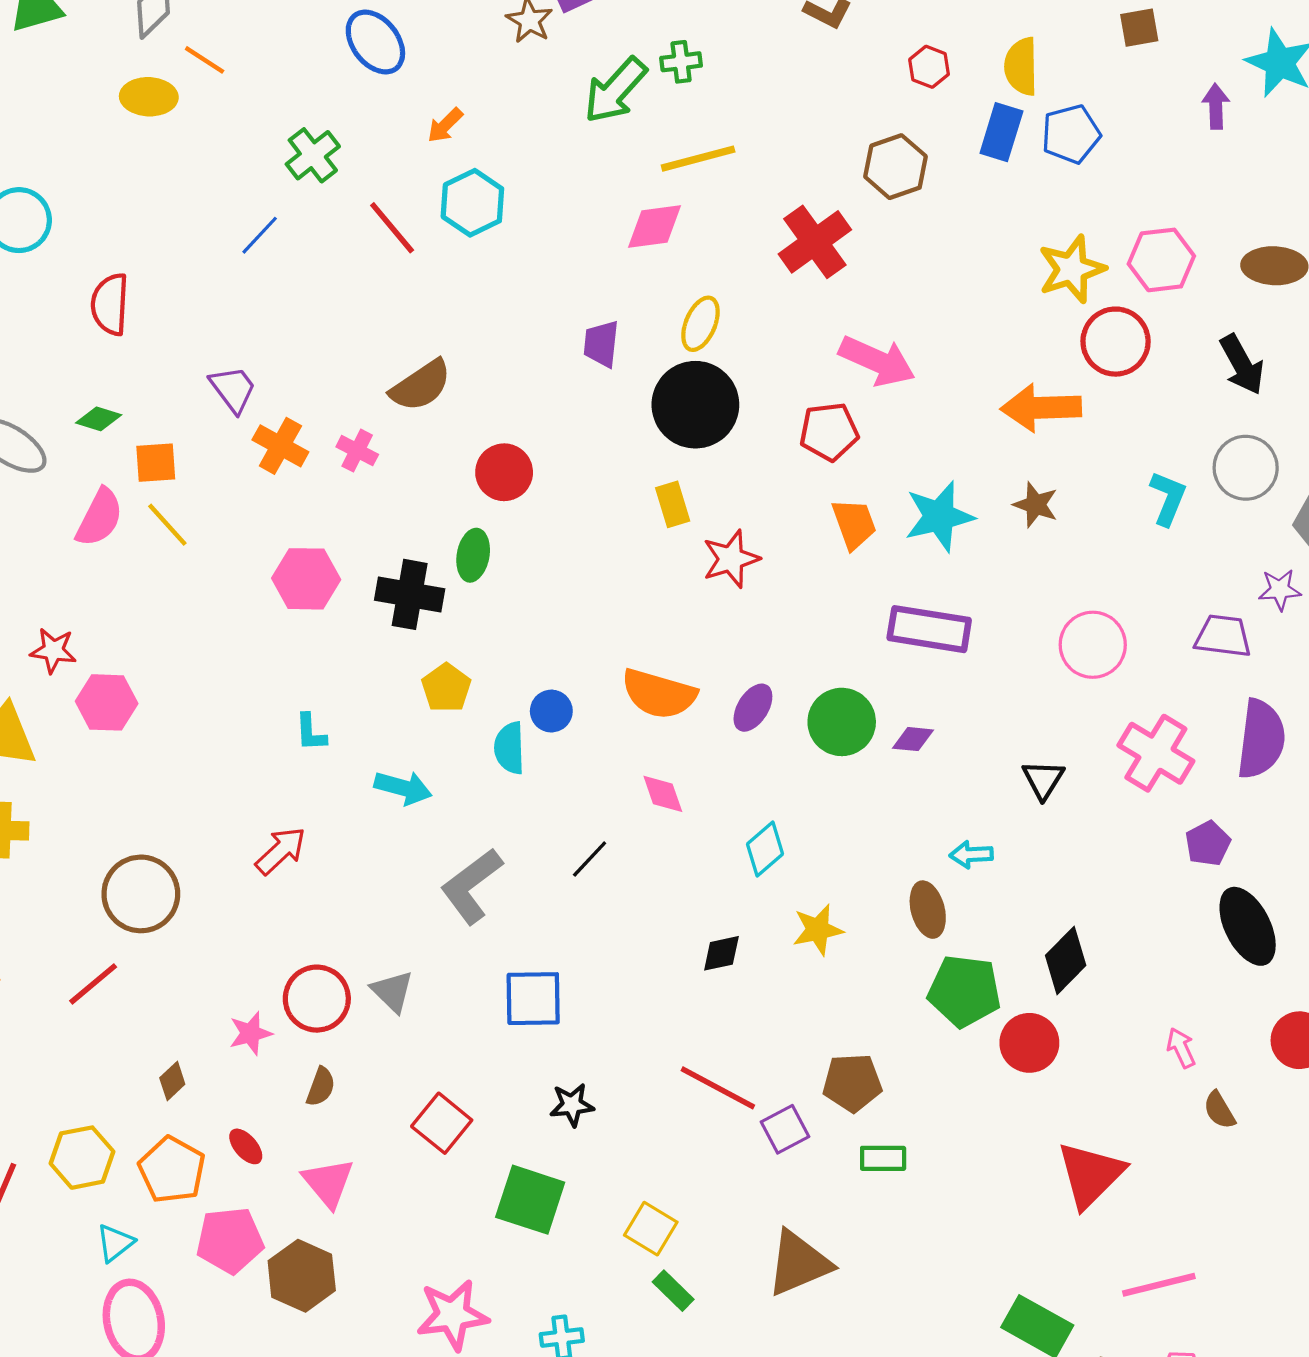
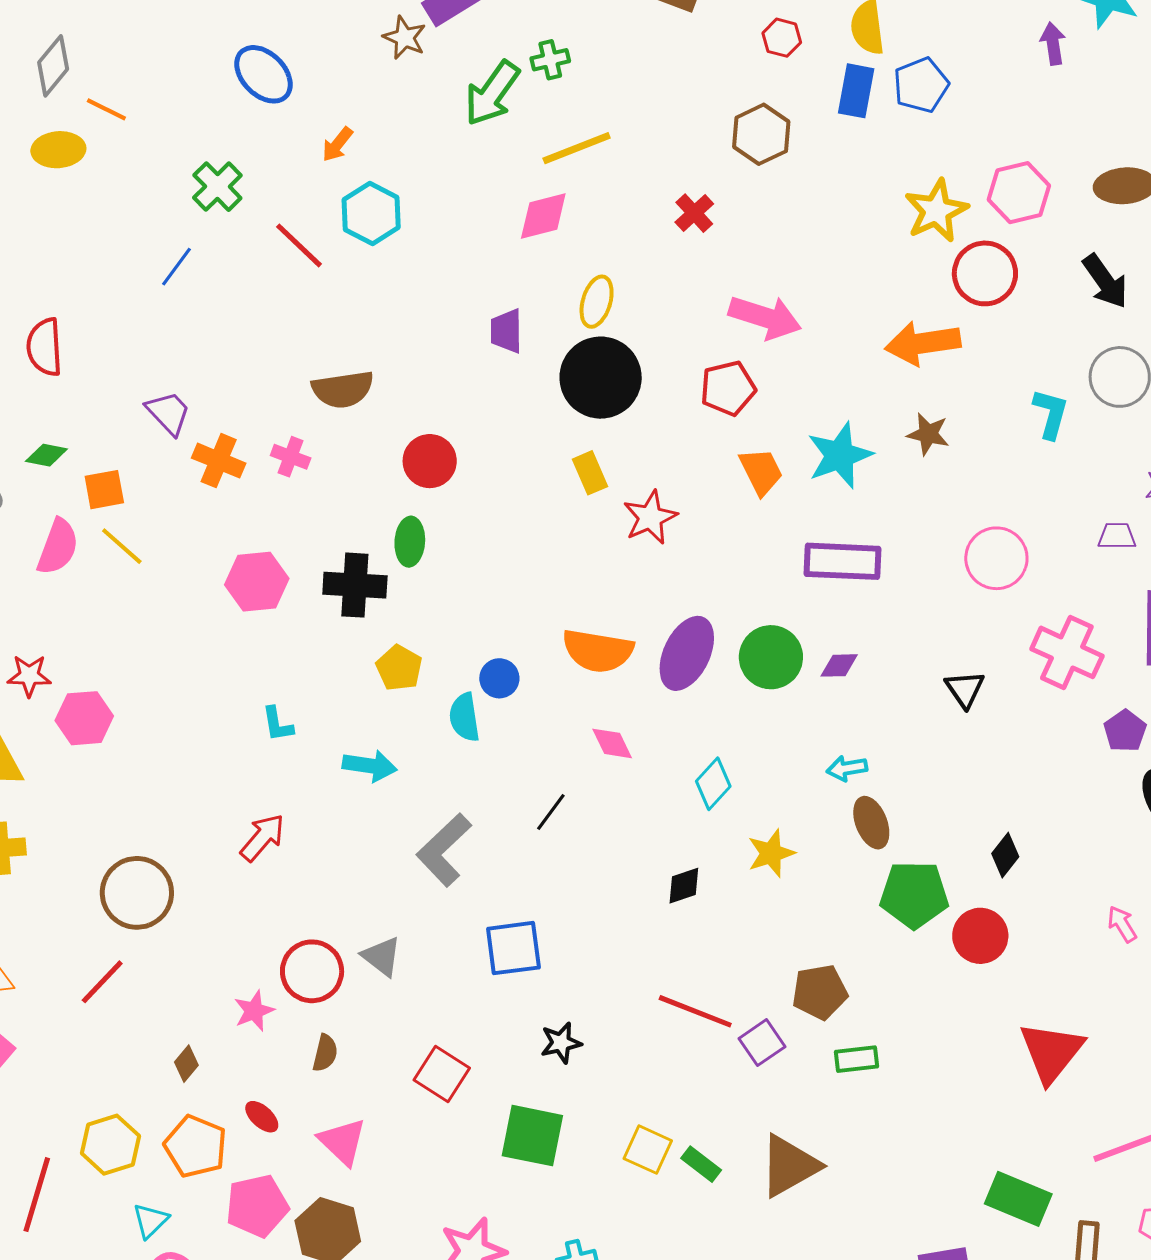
red cross: (815, 242) -> (694, 213), size x0.6
brown semicircle: (421, 386) -> (343, 389), turned 32
purple trapezoid: (1223, 636) -> (1117, 536), size x0.7
purple ellipse: (753, 708) -> (687, 653), size x1.6
cyan arrow: (971, 855) -> (847, 768), moved
black diamond: (1066, 960) -> (1005, 855), size x0.7
green rectangle: (673, 1291) -> (701, 1164), moved

